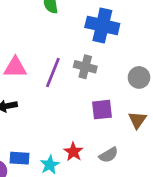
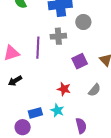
gray circle: (139, 77) -> (83, 22), moved
red star: (73, 152) -> (64, 89), moved

